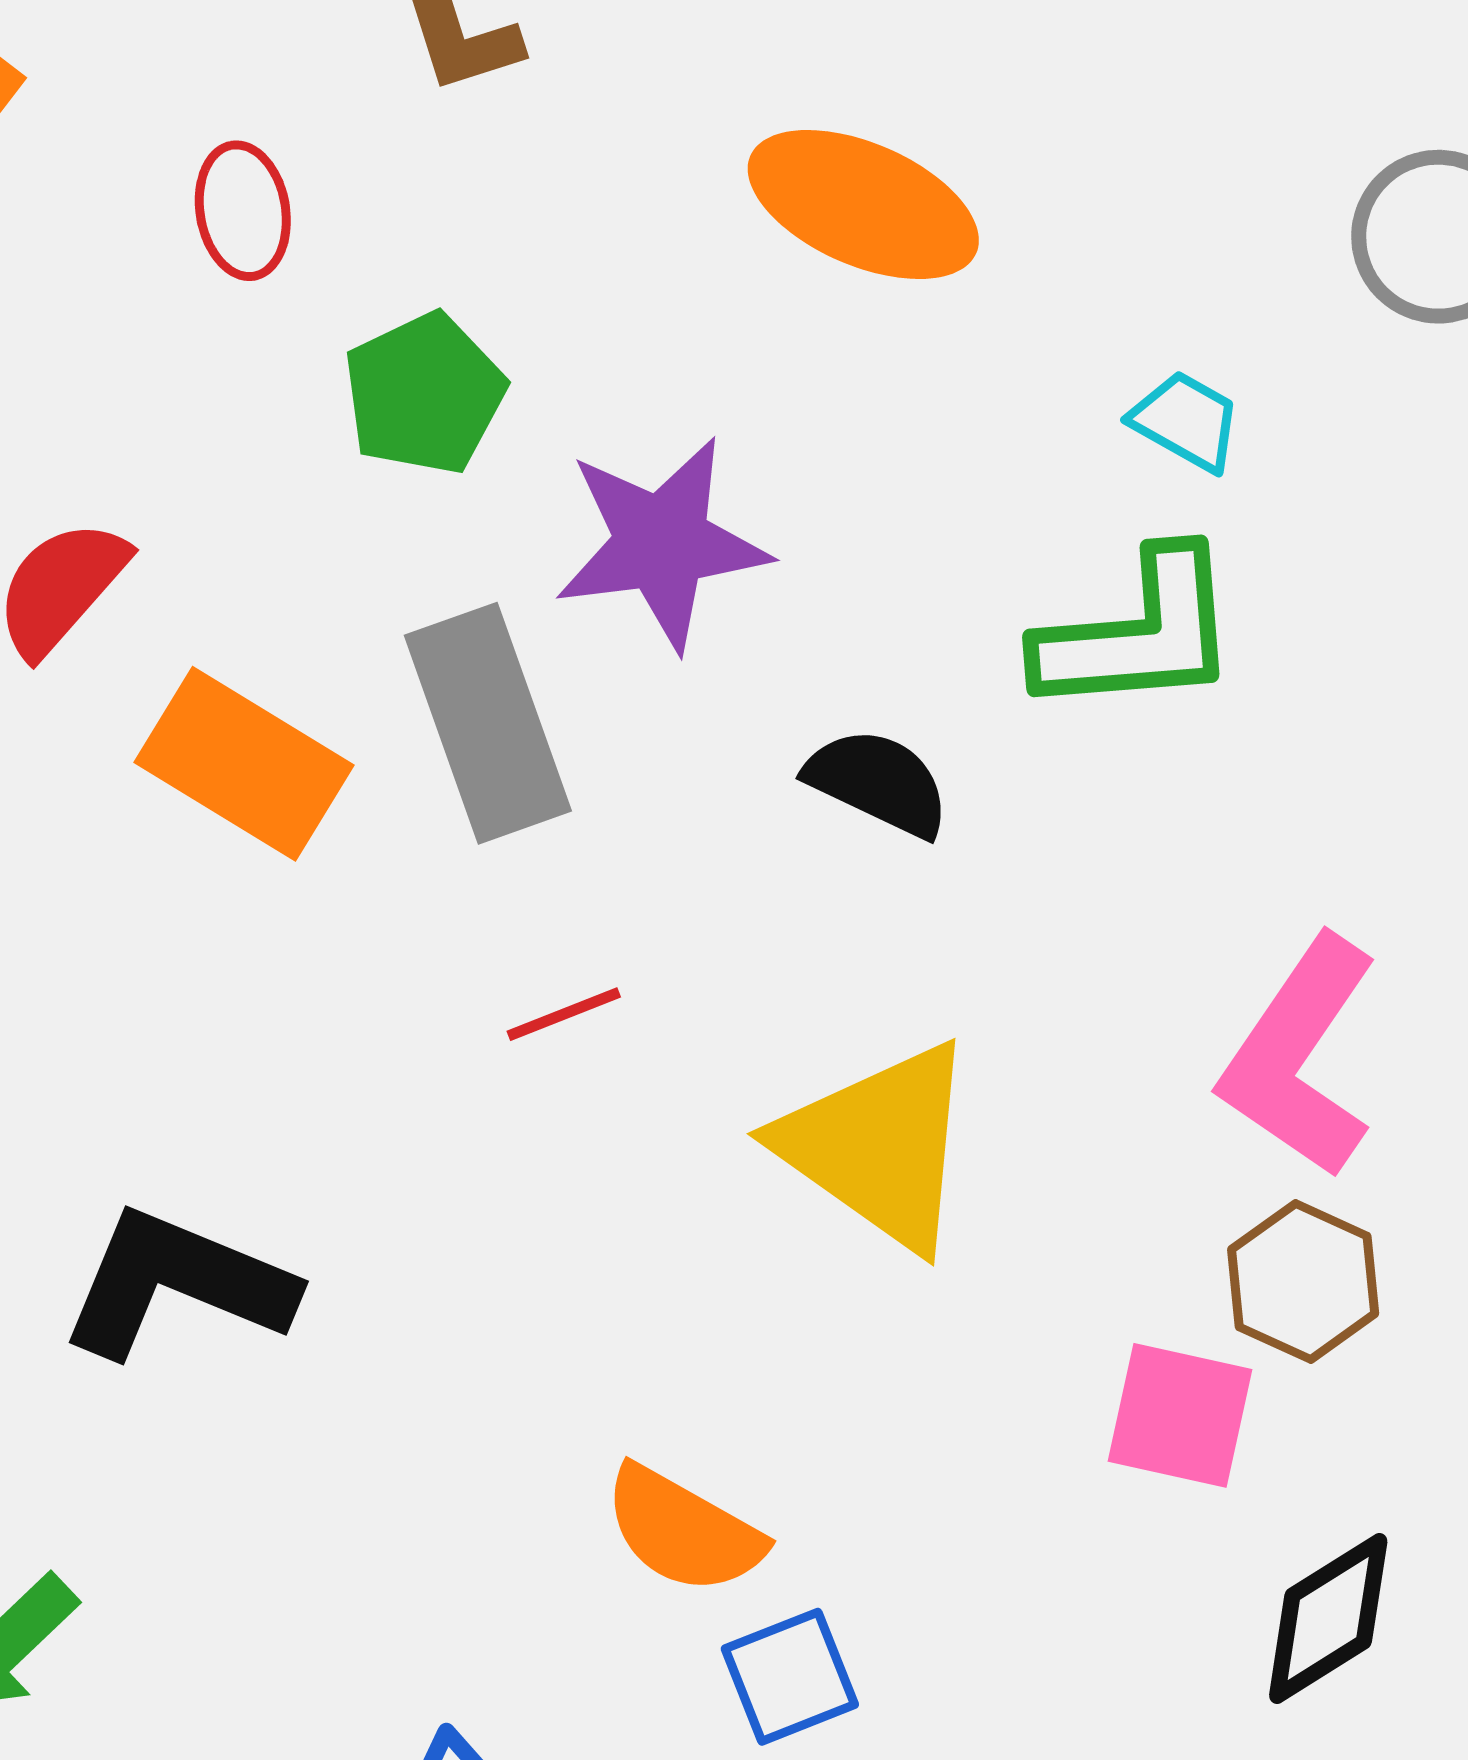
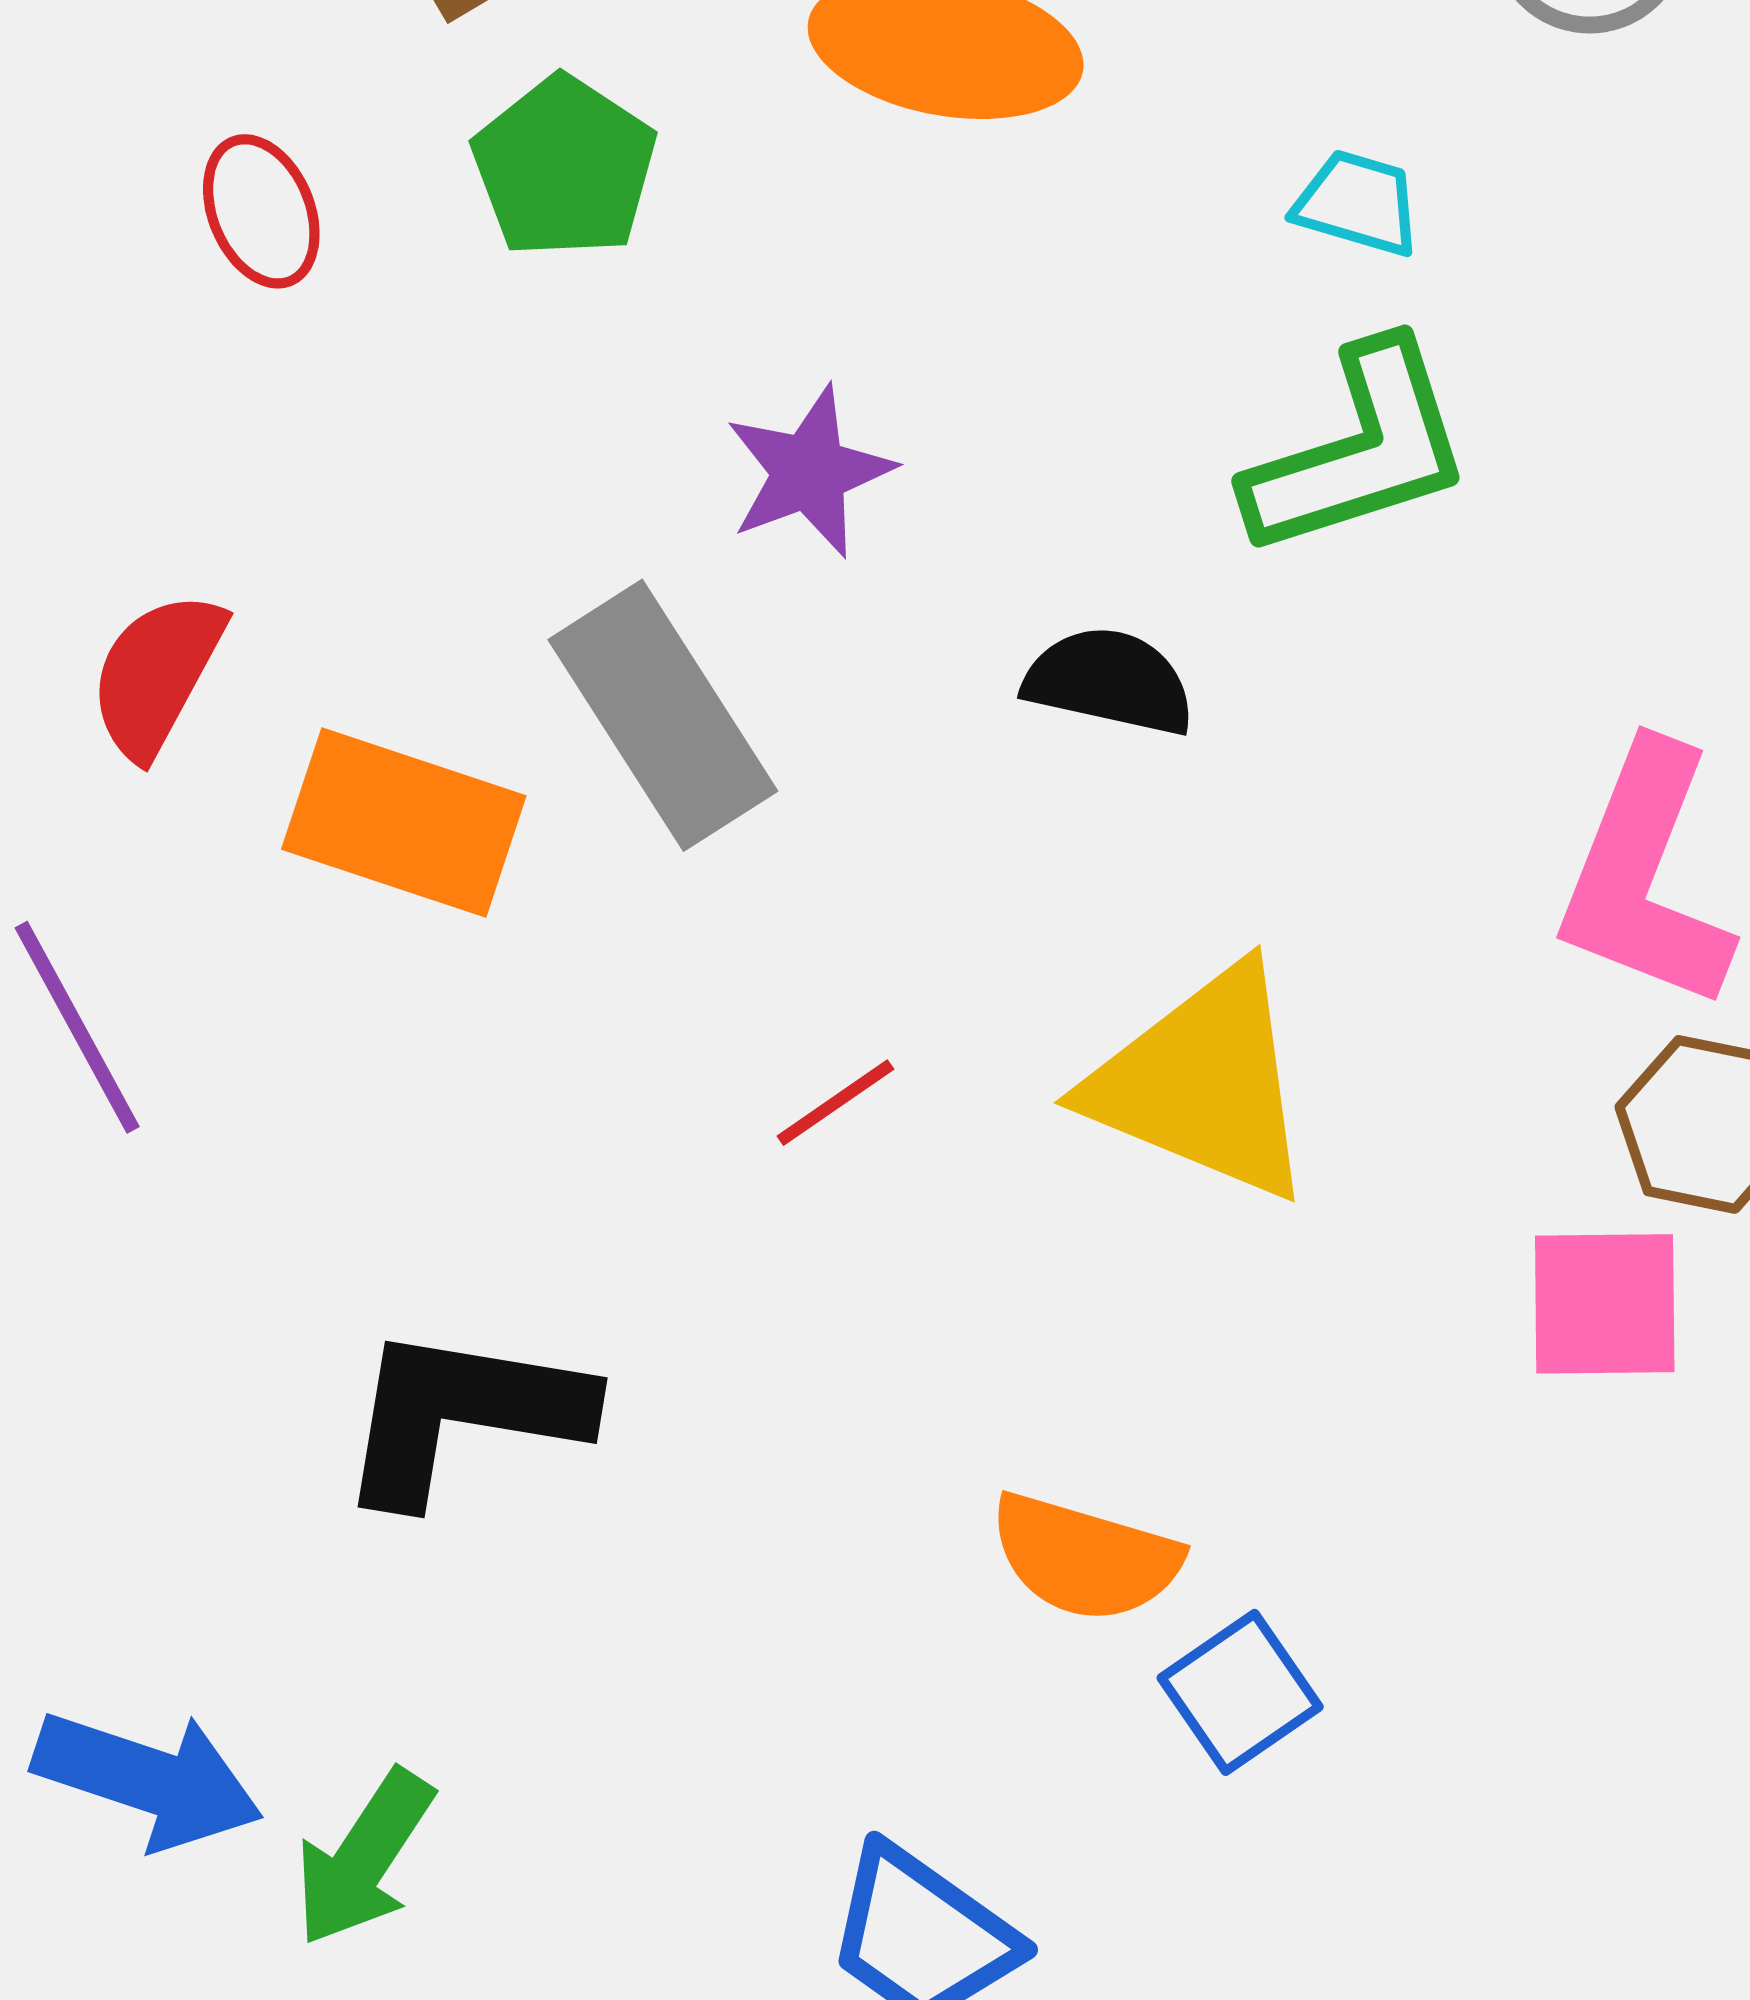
green pentagon: (424, 394) -> (564, 167), moved
purple star: (662, 543) -> (809, 472), size x0.7
red line: (564, 1014) -> (835, 1103), moved

